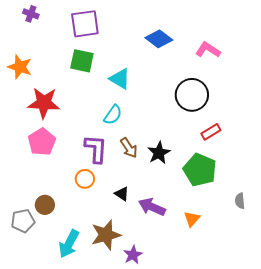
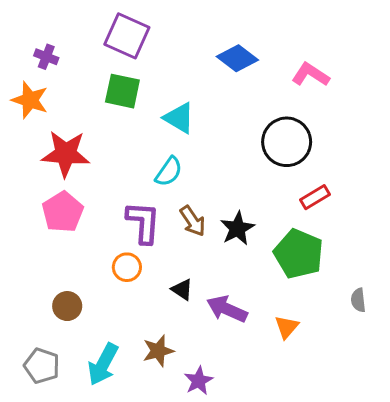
purple cross: (31, 14) -> (46, 57), moved
purple square: (85, 24) -> (127, 36), turned 32
gray pentagon: (23, 221) -> (42, 366), moved, turned 30
brown star: (106, 235) -> (158, 351), size x0.7

